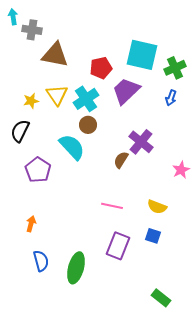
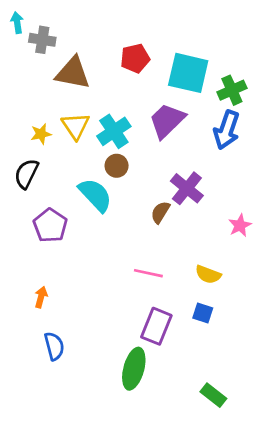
red pentagon: (101, 68) -> (135, 58), moved
blue arrow: (171, 98) -> (227, 130), size x1.8
green ellipse: (76, 268) -> (134, 369), moved

